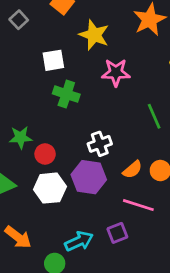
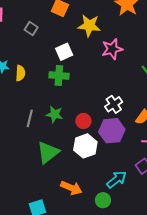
green cross: (66, 94) -> (59, 76), moved
green star: (21, 137) -> (54, 114), turned 30
red circle: (45, 154) -> (83, 121), moved

